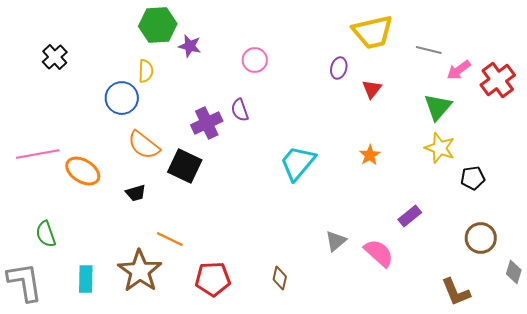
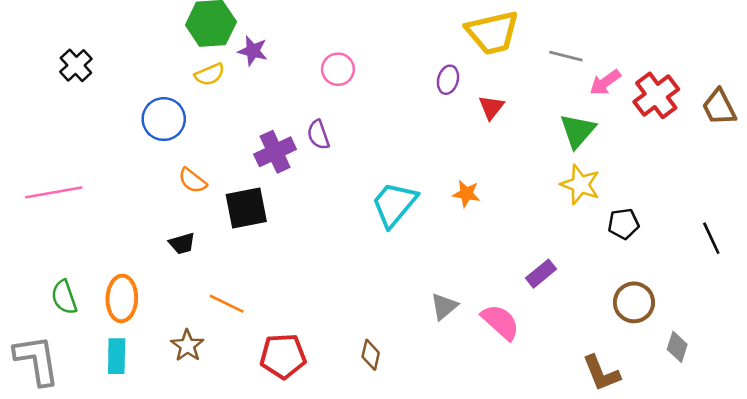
yellow semicircle: (146, 71) -> (210, 74), moved, turned 65
orange semicircle: (144, 145) -> (193, 181), size x0.7
orange star: (370, 155) -> (466, 194), moved, turned -30
black square: (185, 166) -> (246, 208), turned -36
orange ellipse: (83, 171) -> (122, 298), moved, turned 60
brown star: (140, 271) -> (187, 346), size x0.6

